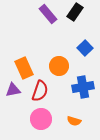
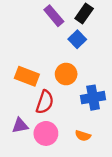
blue square: (85, 48) -> (77, 39), moved
orange rectangle: (24, 68) -> (27, 76), turned -45
purple triangle: (13, 90) -> (20, 126), moved

